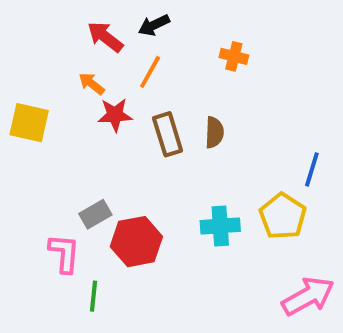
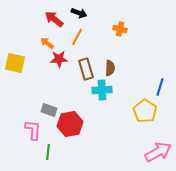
black arrow: (154, 25) -> (79, 13), turned -133
gray rectangle: (95, 214) -> (49, 110), turned 49
cyan cross: (220, 226) -> (102, 90), moved

